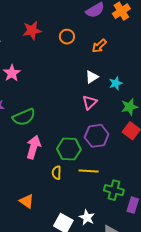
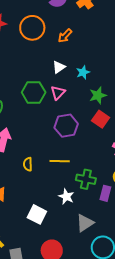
orange circle: (67, 37) -> (32, 28), size x1.6
green hexagon: (69, 149) -> (34, 92), moved
white star: (87, 217) -> (66, 197), moved

